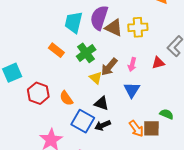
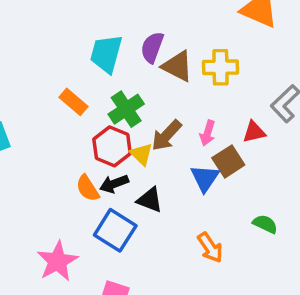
purple semicircle: (99, 18) -> (152, 47), size x0.7
red hexagon: (38, 93) -> (112, 146), moved
black arrow: (103, 125) -> (114, 184), moved
brown square: (151, 128) -> (228, 161), moved, turned -36

